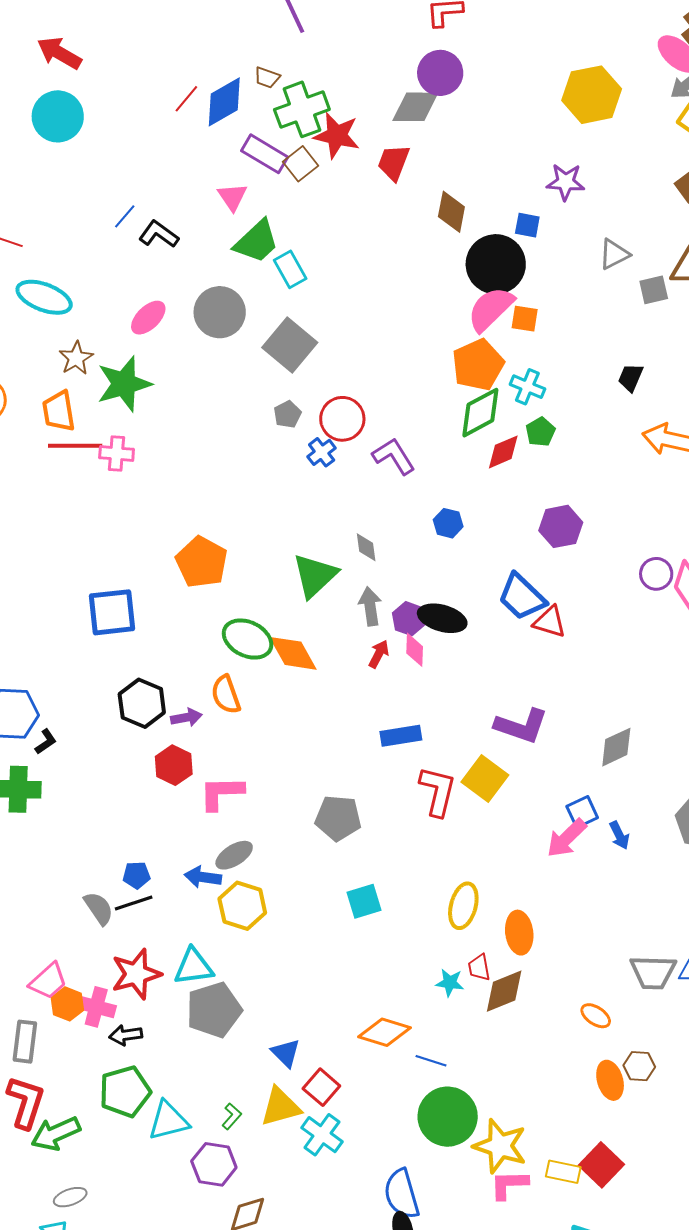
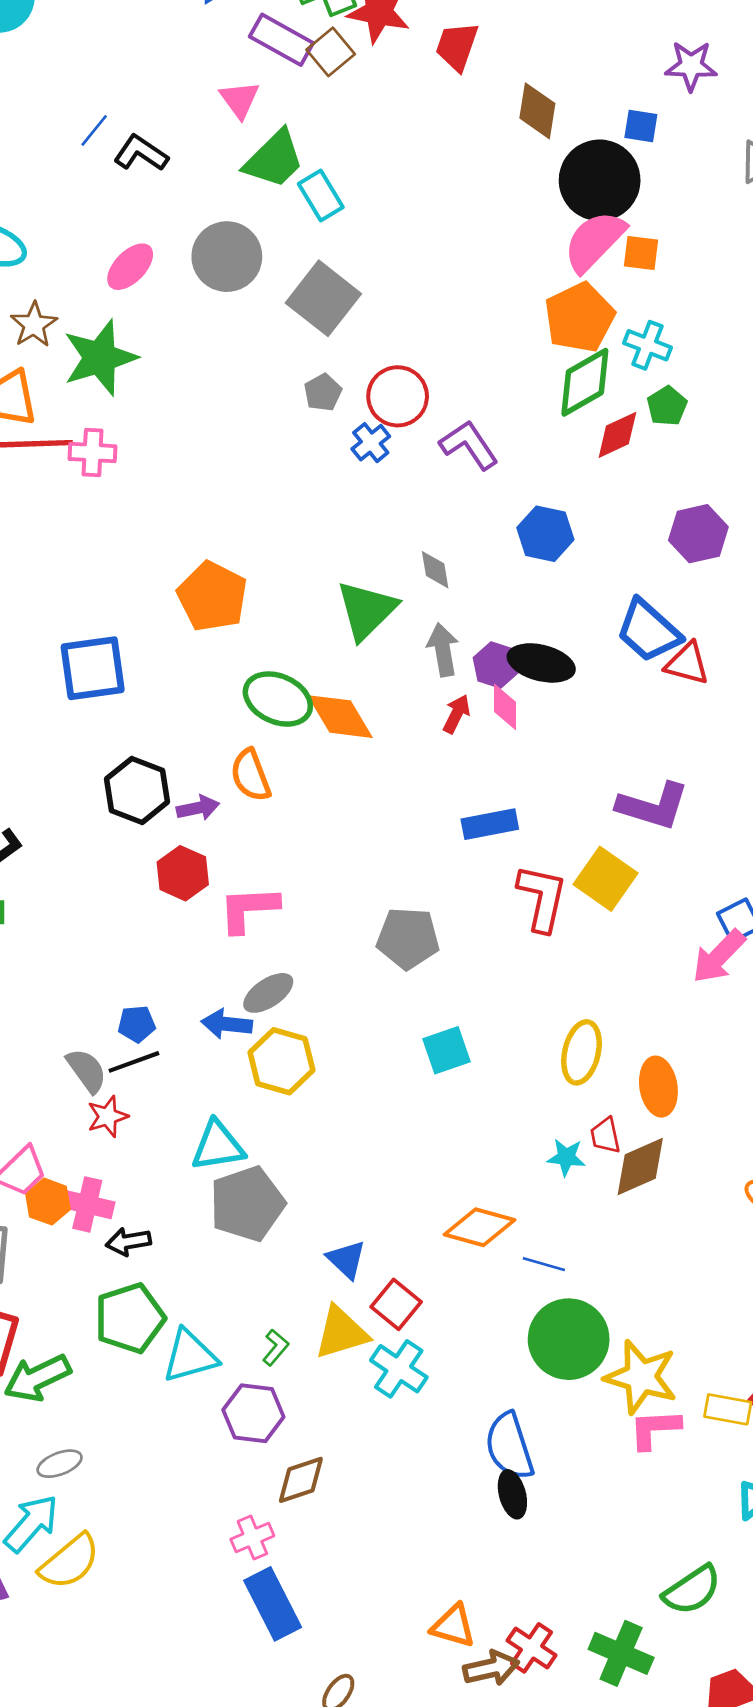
blue hexagon: (448, 523) -> (545, 534), size x1.4
red star: (136, 974) -> (108, 1116), moved, size x0.6

